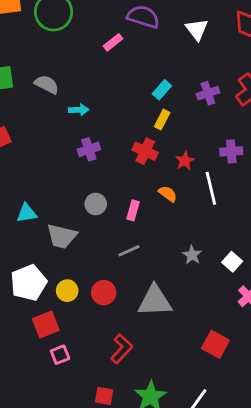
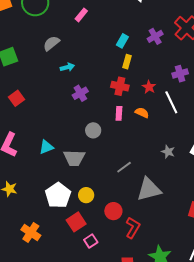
gray semicircle: (47, 84) -> (51, 43), moved, turned -54
pink rectangle: (133, 210) -> (119, 113), moved
gray line: (129, 251) -> (124, 167), moved
red circle: (104, 293) -> (113, 211), moved

